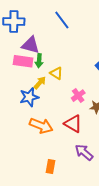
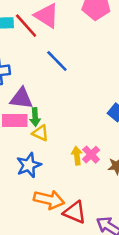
yellow triangle: (56, 73) -> (40, 133), moved
yellow arrow: (40, 83) -> (77, 156), moved, turned -40
red triangle: (73, 124) -> (75, 212), moved

